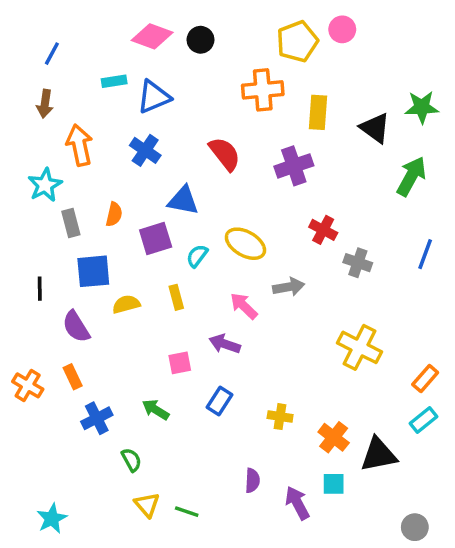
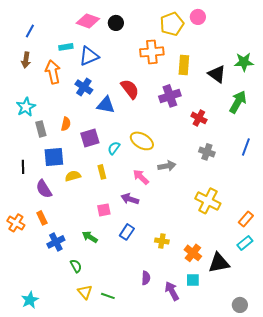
orange arrow: (80, 145) -> (53, 72), moved
blue triangle: (183, 200) -> (106, 105), moved
red cross: (323, 230) -> (199, 118), moved

